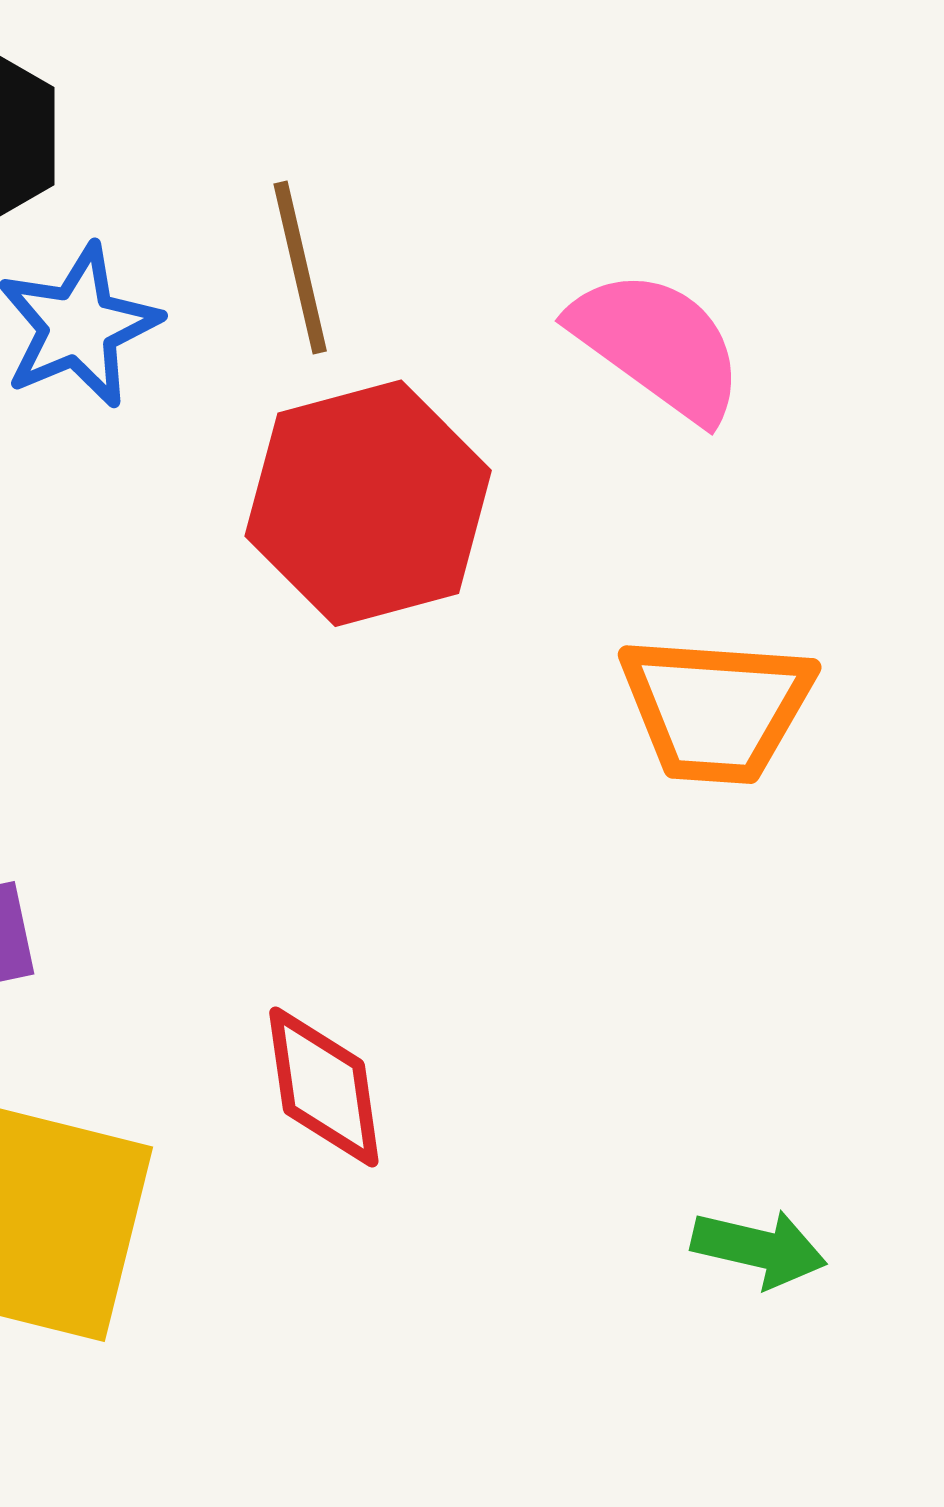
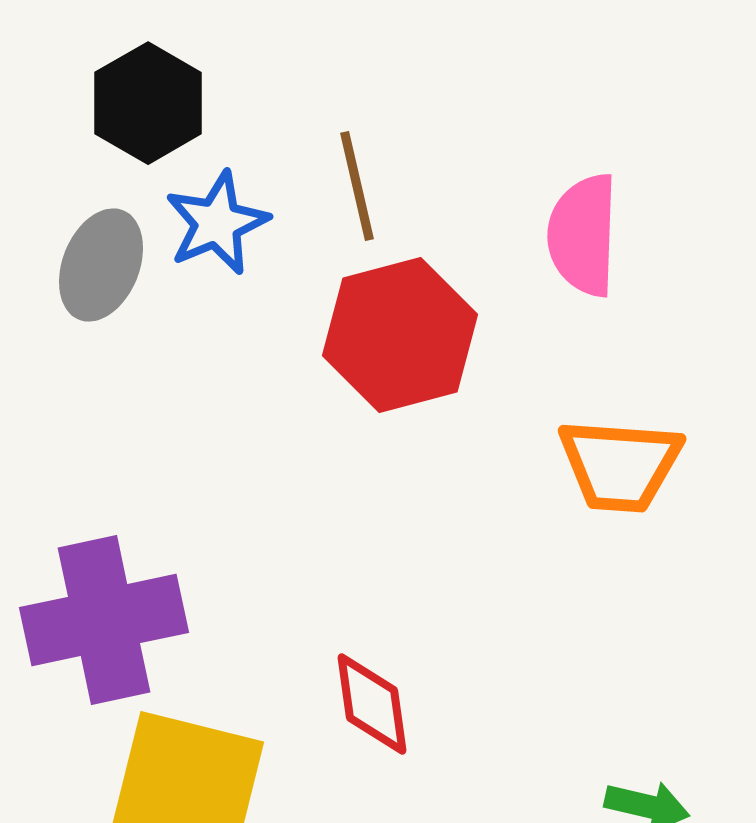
pink semicircle: (658, 345) -> (583, 235), turned -124

